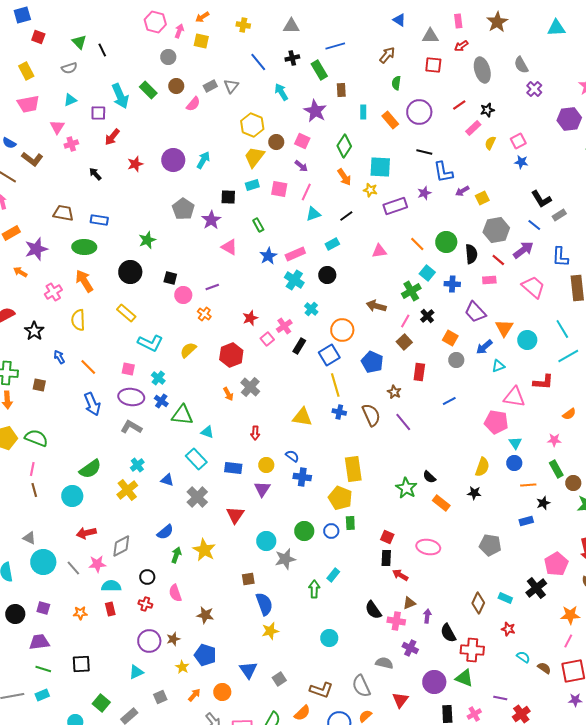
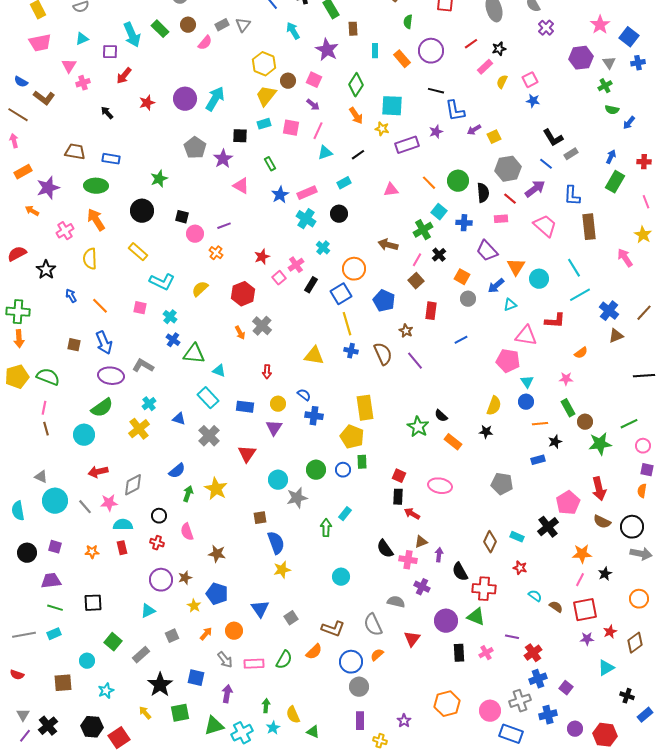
cyan arrow: (203, 160) -> (215, 99), size x1.4
brown square: (39, 385) -> (74, 345), moved
purple ellipse: (131, 397) -> (111, 376), moved

